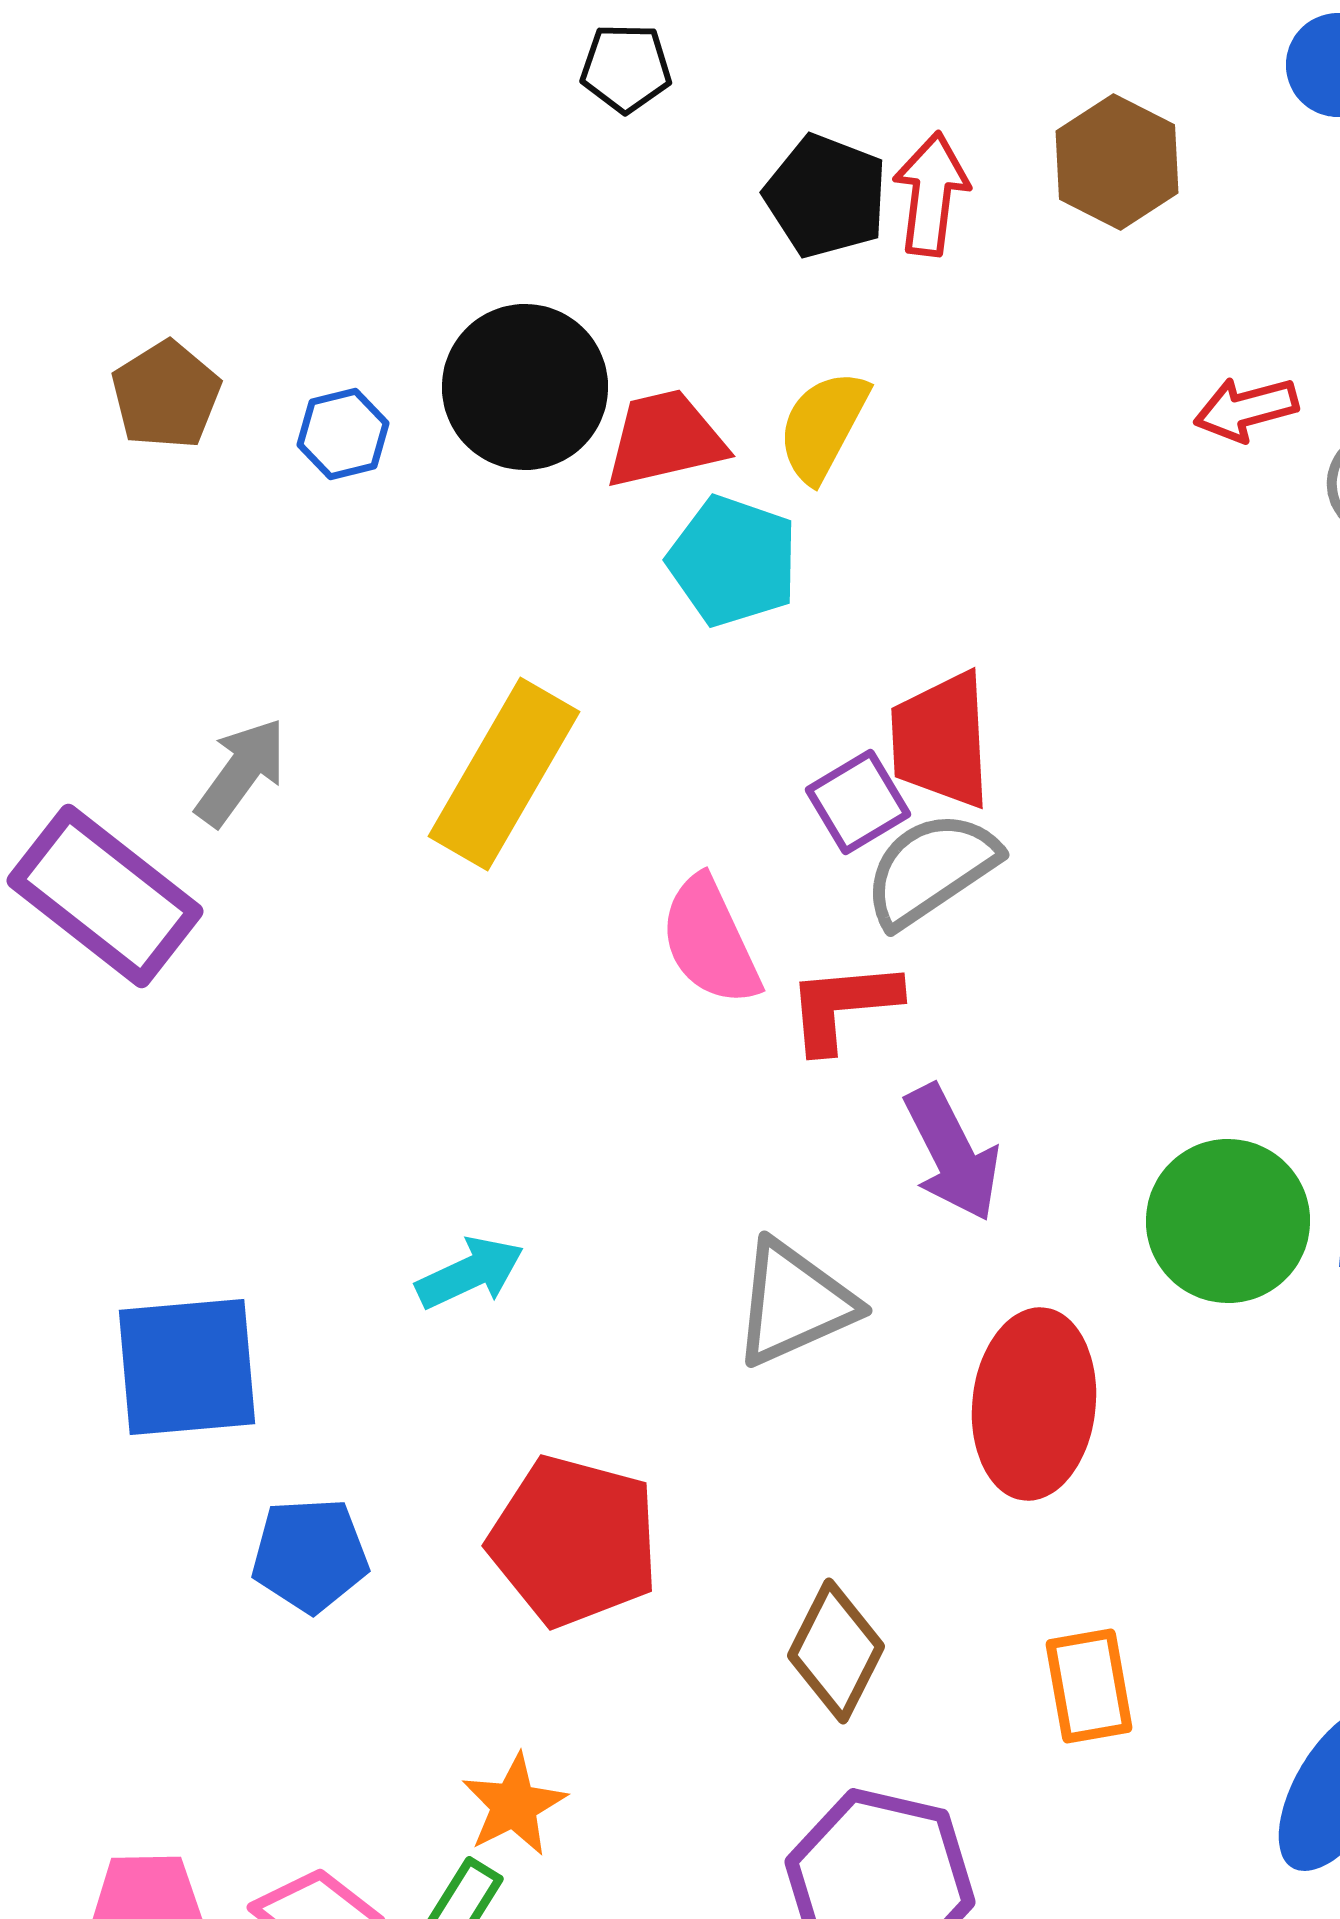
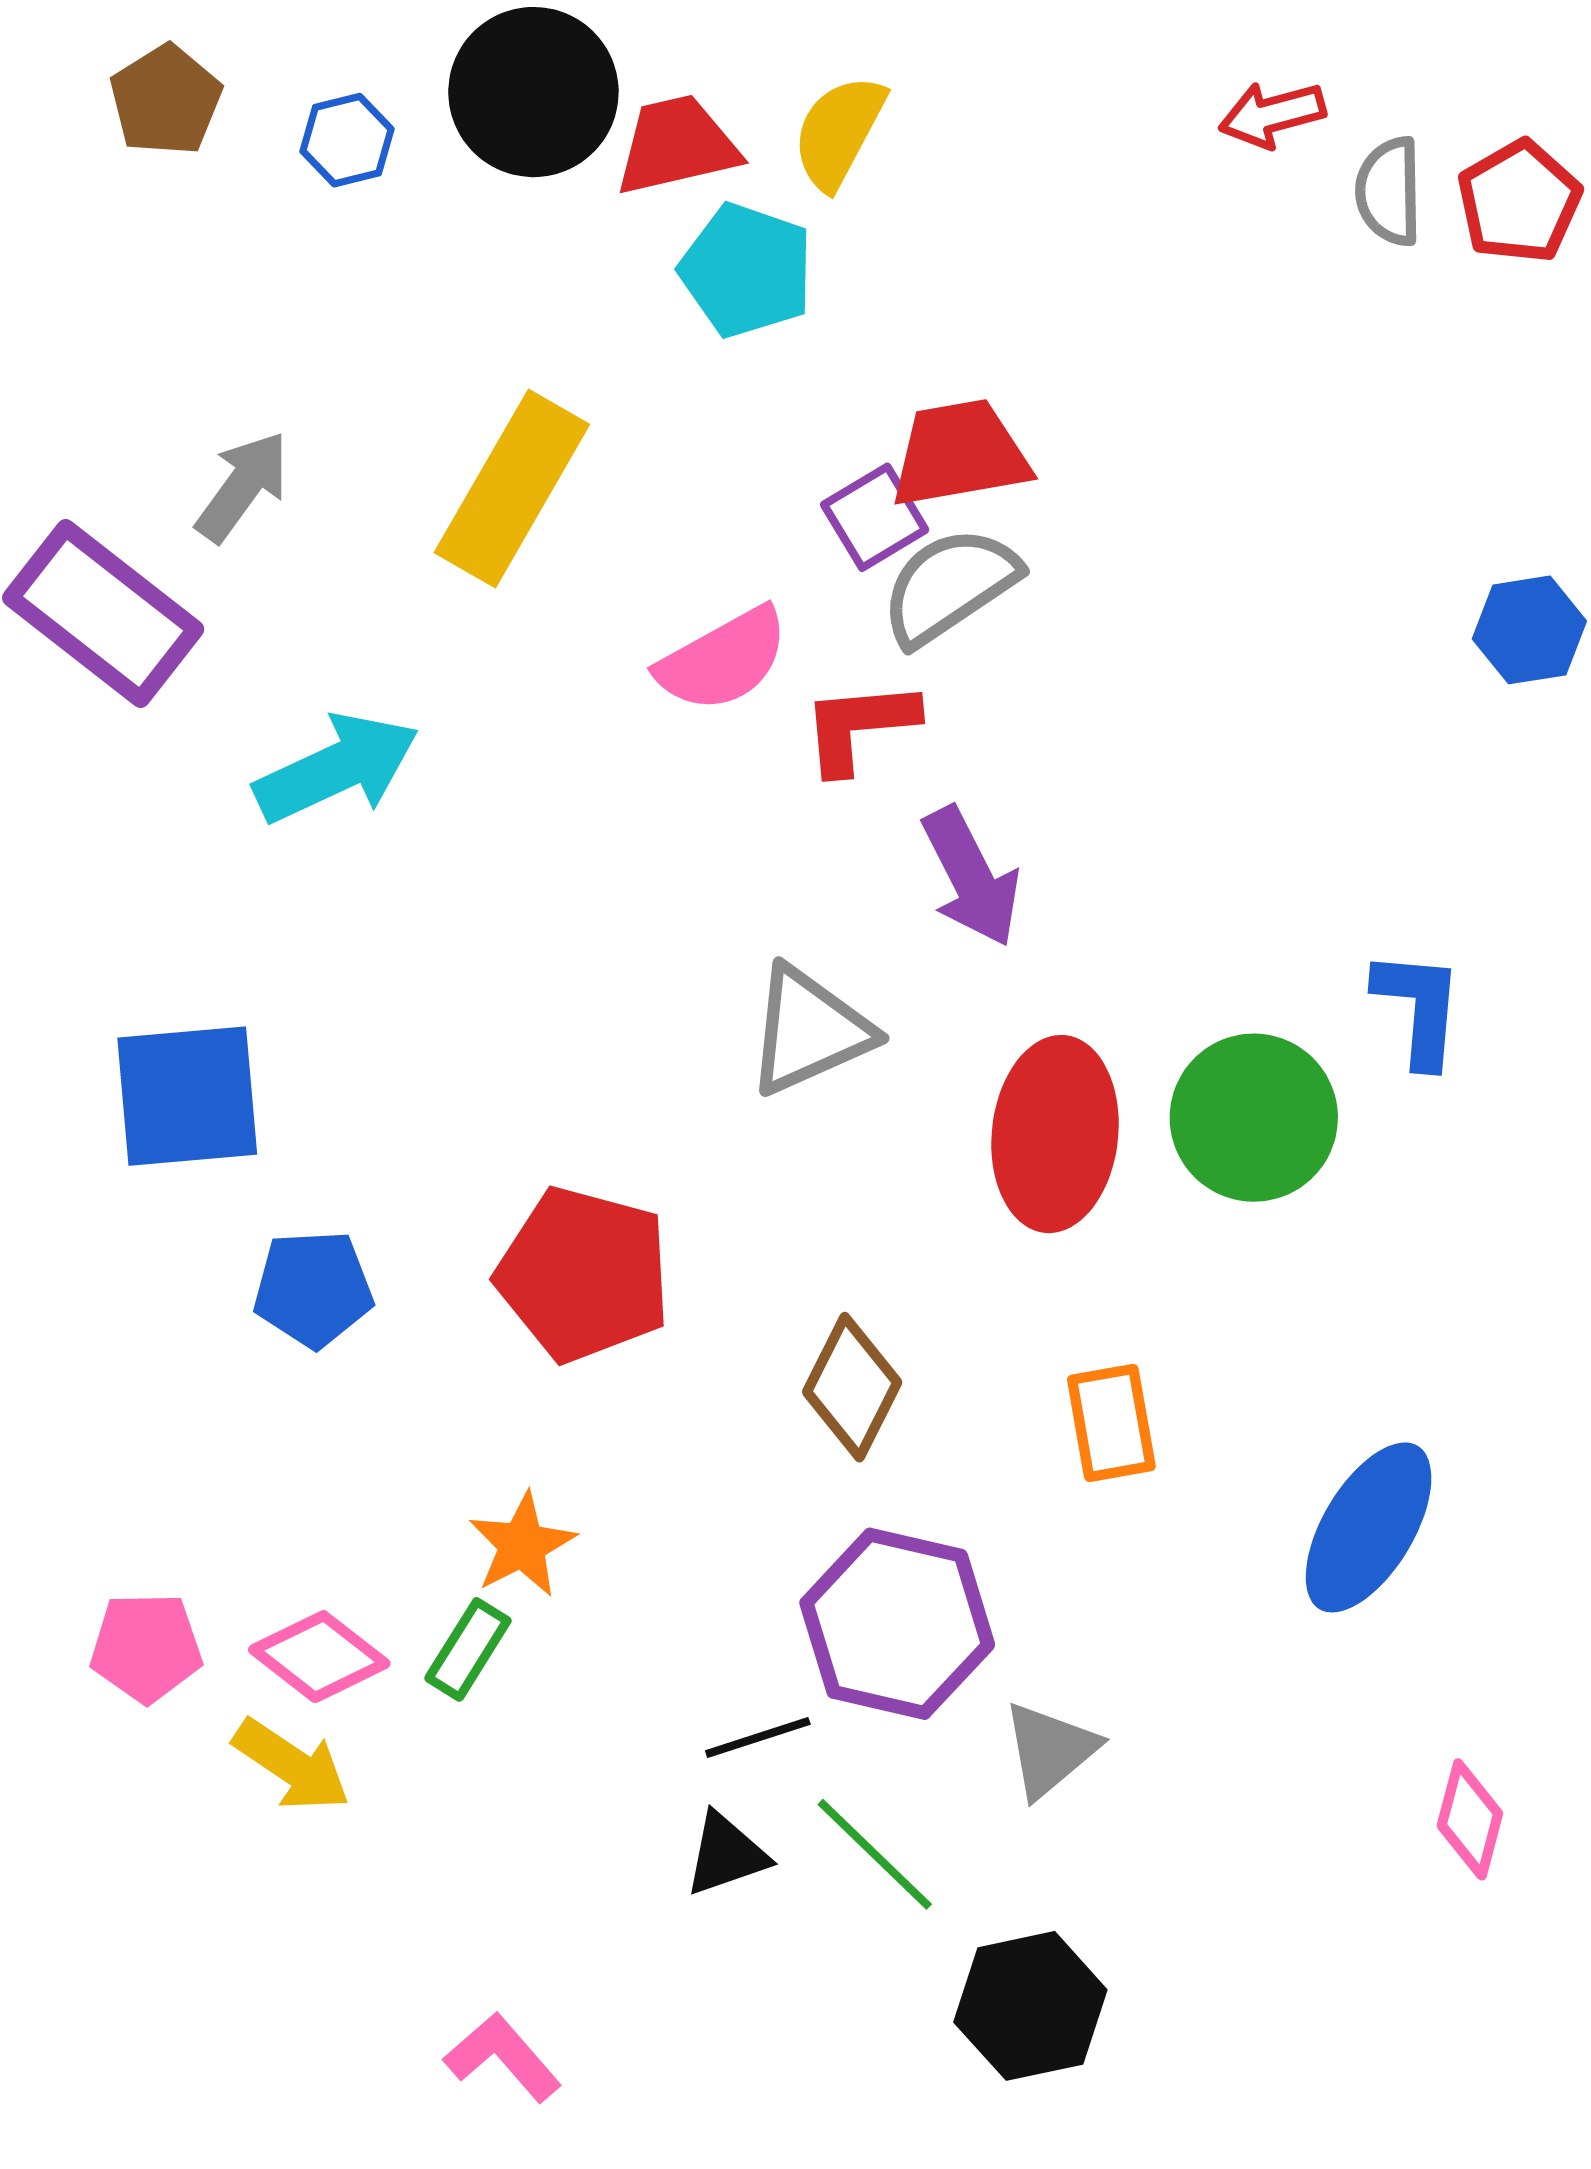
red trapezoid: (941, 740) -> (960, 454), turned 83
pink semicircle: (710, 941) -> (723, 660), turned -94
green circle: (1228, 1221) -> (1254, 1118), moved
cyan arrow: (470, 1273) -> (337, 768), moved, size x1.5

